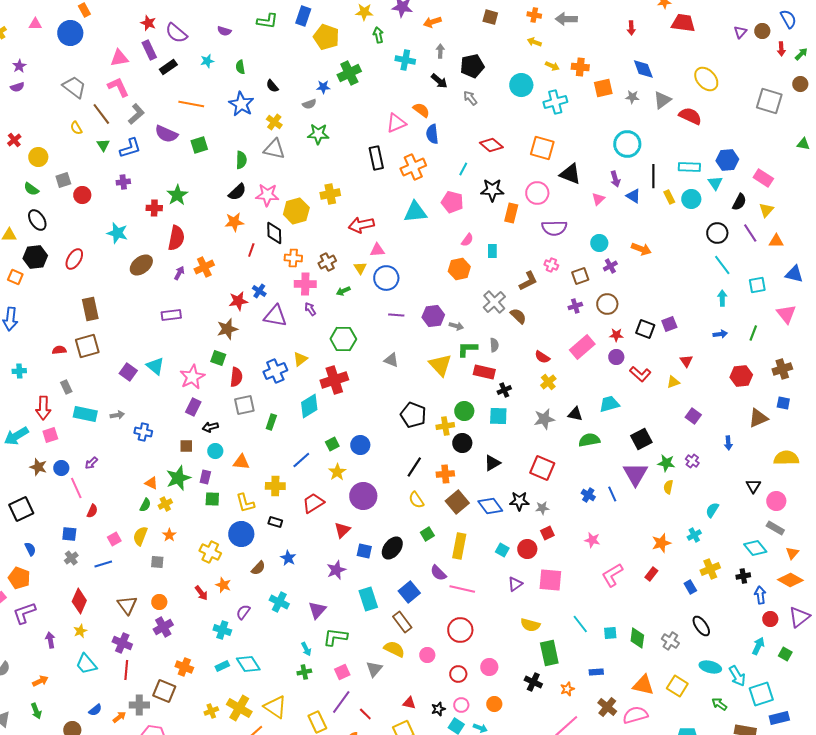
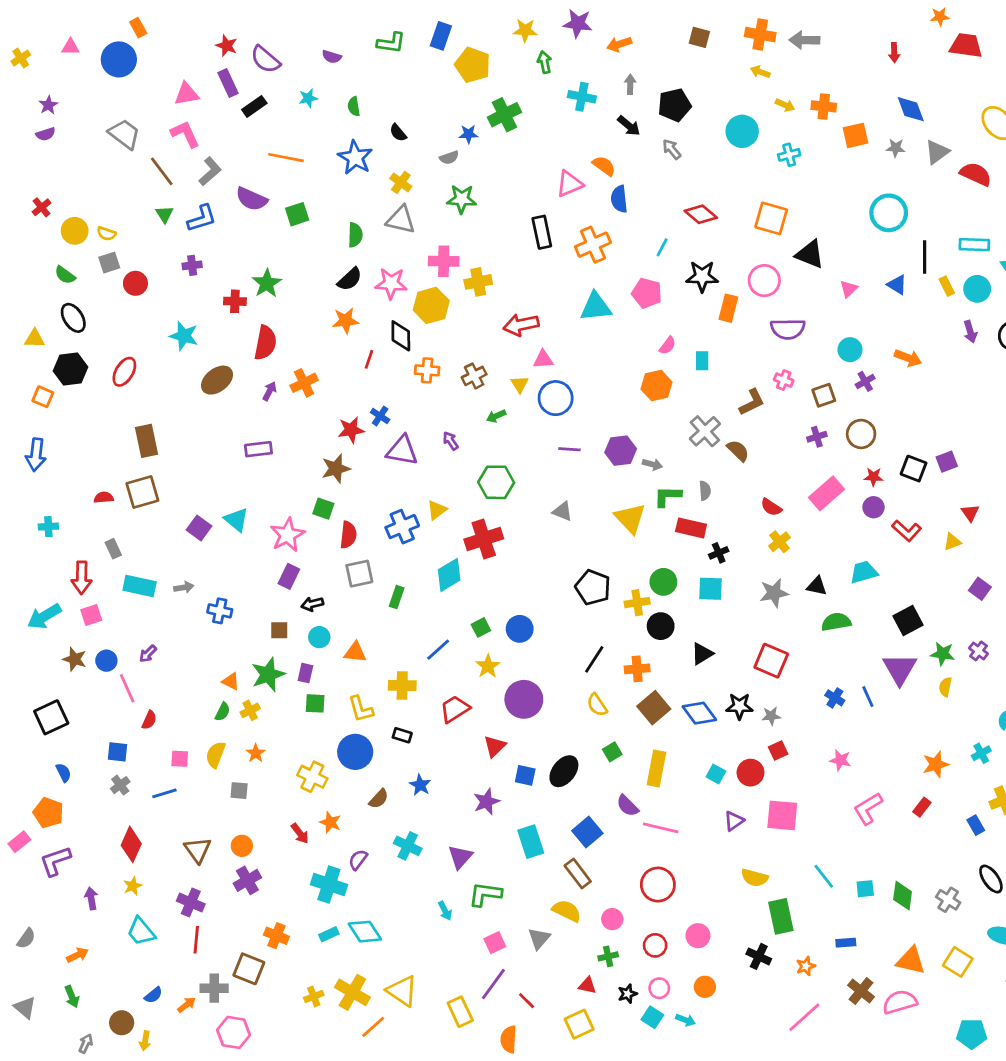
orange cross: (534, 15) -> (760, 35), size x1.5
cyan cross: (555, 102) -> (789, 155), size x0.7
yellow semicircle: (76, 128) -> (106, 234), moved, turned -40
purple arrow: (615, 179) -> (970, 332), moved
pink cross: (305, 284) -> (444, 261), moved
pink square: (114, 539) -> (180, 759), turned 32
cyan cross: (222, 630) -> (329, 885), size x1.4
green cross: (304, 672) -> (608, 956), moved

